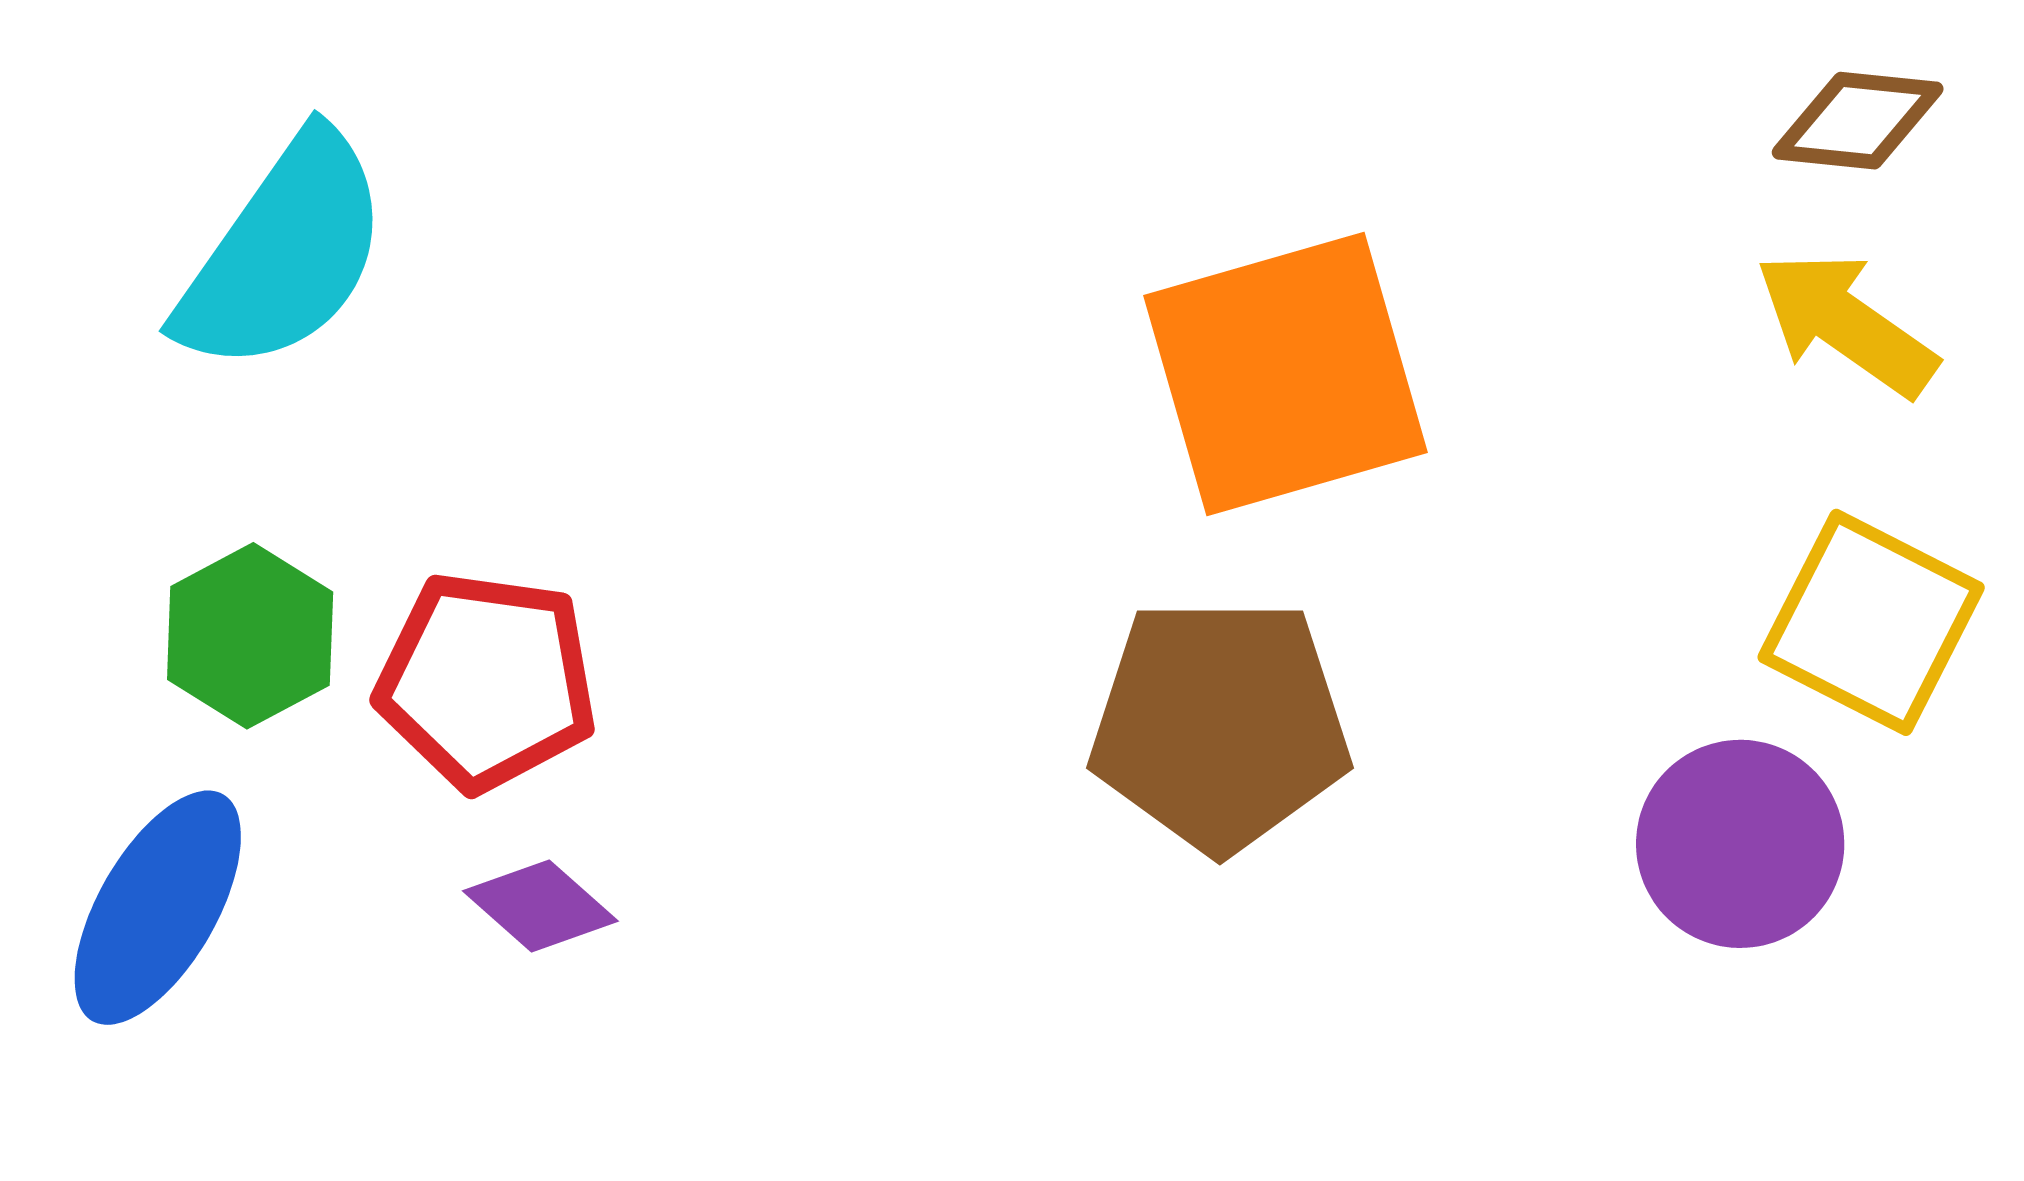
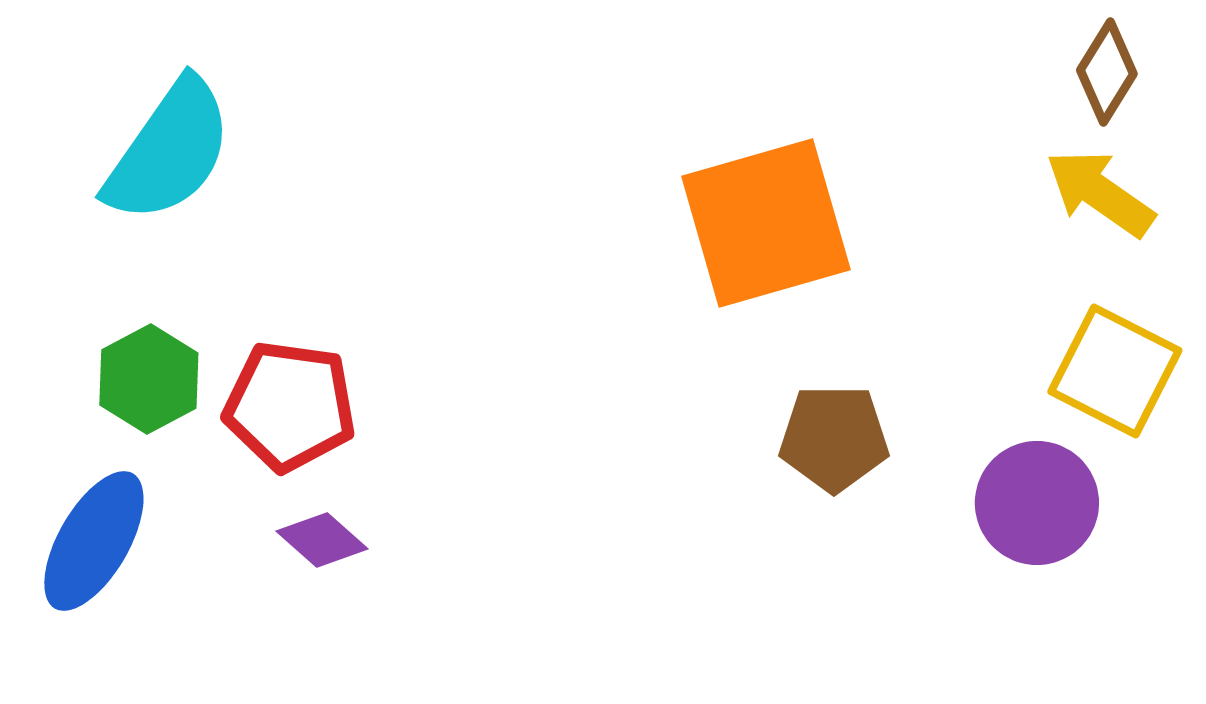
brown diamond: (1858, 121) -> (1107, 72), turned -64
brown pentagon: (1220, 725) -> (834, 438), moved, size x0.7

